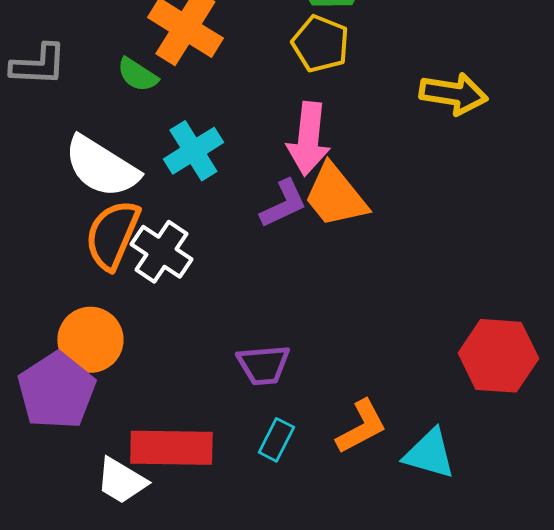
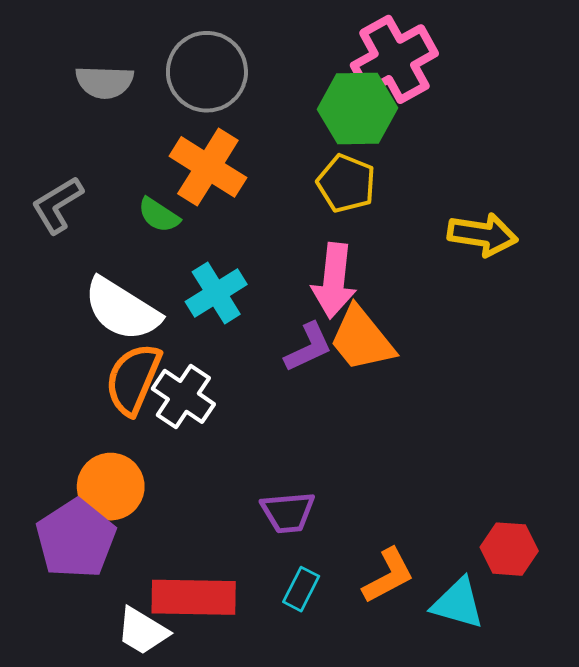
gray L-shape: (38, 65) -> (57, 205), turned 146
red hexagon: (498, 356) -> (509, 549), moved, size x0.7

